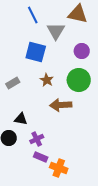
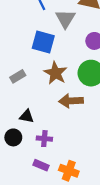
brown star: (47, 80) -> (55, 73), size x1.5
purple cross: (37, 139) -> (44, 139), turned 32
purple rectangle: (41, 157) -> (41, 165), moved

